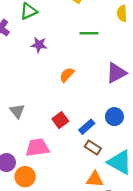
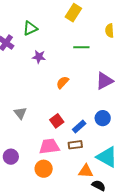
pink trapezoid: (37, 148) -> (49, 146), moved
brown rectangle: (93, 148) -> (75, 145), moved, turned -40
orange circle: (25, 177) -> (44, 169), moved

